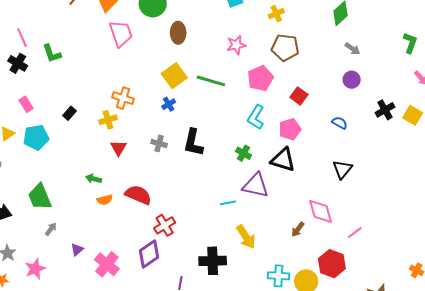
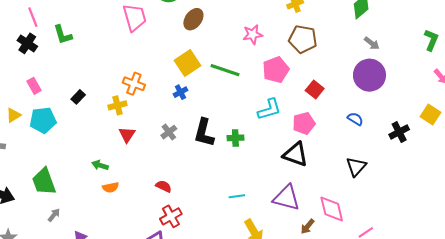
brown ellipse: (178, 33) -> (193, 19), turned 35
purple circle: (352, 80) -> (369, 75), size x1.8
black cross: (385, 110) -> (399, 132), moved
cyan L-shape: (256, 117) -> (269, 109), turned -140
gray cross: (159, 143) -> (169, 132), turned 35
green cross: (243, 153) -> (235, 138), moved, turned -35
purple triangle: (256, 185) -> (287, 198), moved
red semicircle: (138, 195) -> (164, 186), moved, size x0.6

